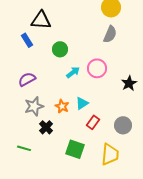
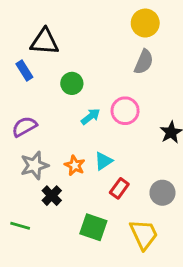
yellow trapezoid: (110, 154) -> (144, 234), turned -30

